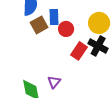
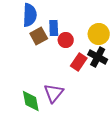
purple triangle: (54, 82) -> (54, 93), size x1.5

